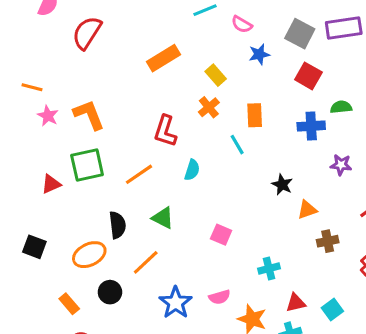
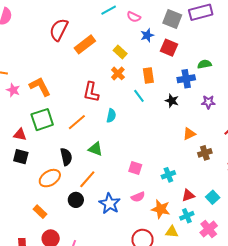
red semicircle: (87, 33) -> (59, 30), moved
red square: (308, 76) -> (169, 48), moved
red triangle: (51, 184) -> (20, 135), turned 40
black star: (282, 185) -> (172, 101), moved
pink square: (221, 235) -> (135, 168), moved
black square: (34, 247) -> (21, 157), moved
black circle: (110, 292) -> (76, 200), moved

